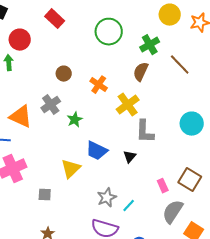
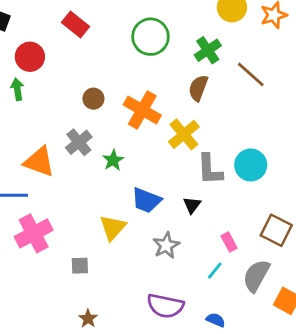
orange cross: (99, 85) -> (142, 110), size x1.5
cyan circle: (192, 124) -> (251, 165), moved
pink rectangle: (163, 186) -> (229, 242), moved
gray star: (107, 198) -> (166, 245), moved
cyan line: (129, 206) -> (215, 271), moved

